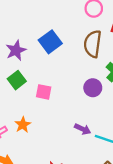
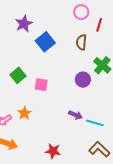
brown semicircle: (93, 44) -> (81, 42), size x0.7
purple star: (16, 50) -> (24, 24), moved

